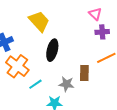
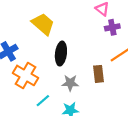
cyan line: (35, 84) -> (43, 101), moved
gray star: (66, 84) -> (70, 83), moved

